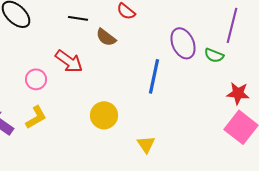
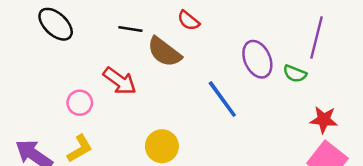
brown semicircle: (106, 37) -> (164, 52), size x1.4
blue line: (154, 76) -> (222, 99), turned -48

